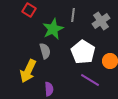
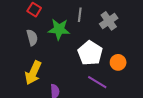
green star: (53, 29) -> (59, 29), turned 30
gray semicircle: (45, 51) -> (32, 38), moved

